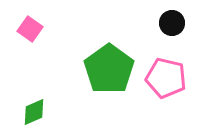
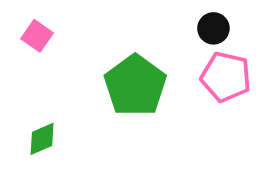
pink pentagon: (166, 78) -> (226, 77), moved

